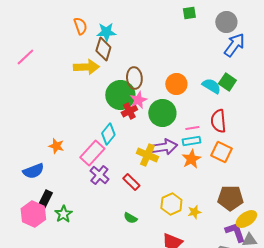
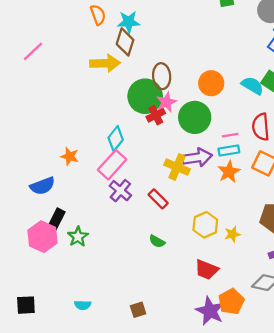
cyan diamond: (108, 134) -> (116, 139), moved

